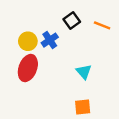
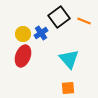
black square: (72, 21) -> (59, 17), size x1.5
cyan triangle: (84, 72) -> (69, 59), size x1.5

